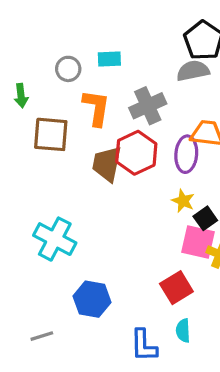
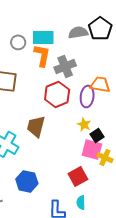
cyan rectangle: (109, 59) -> (43, 37), size x1.5
gray semicircle: (193, 71) -> (78, 33), moved
orange L-shape: (96, 108) -> (42, 55), moved
brown trapezoid: (107, 164) -> (36, 126), moved

